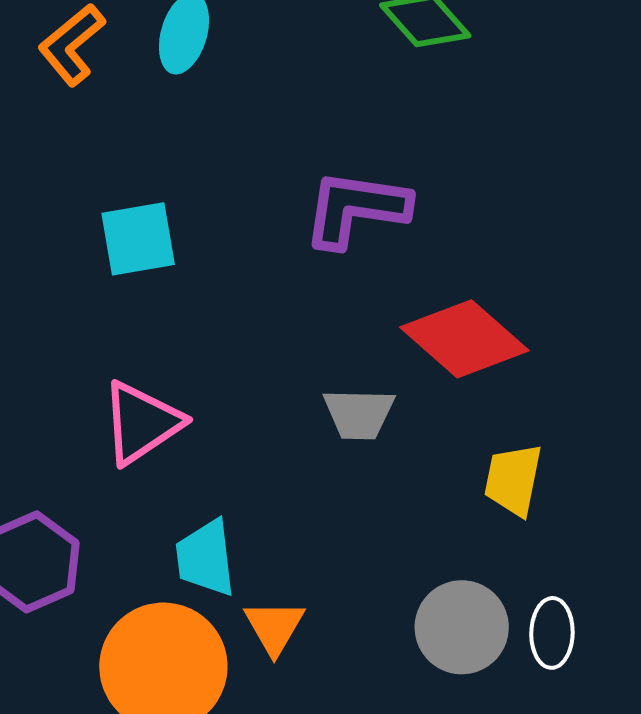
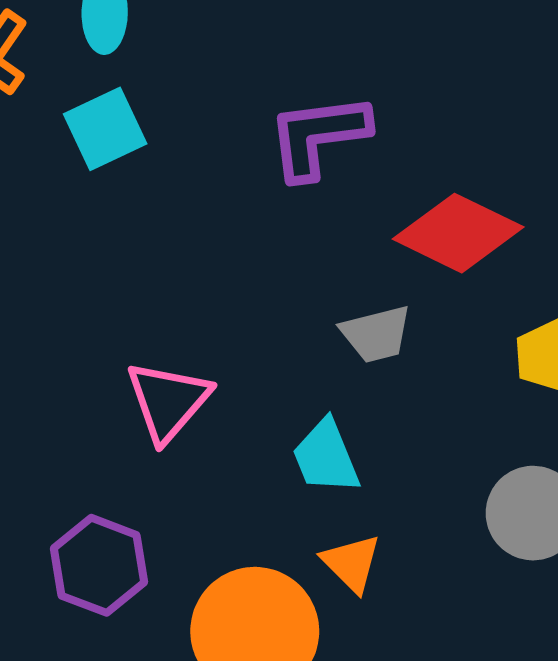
cyan square: (138, 239) -> (105, 129), moved
cyan trapezoid: (206, 558) -> (326, 457), moved

